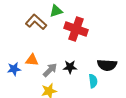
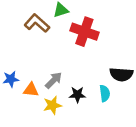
orange triangle: (32, 60) -> (31, 90), moved
black star: (70, 67) -> (77, 95), moved

